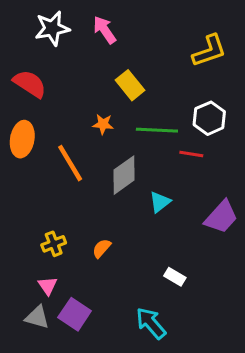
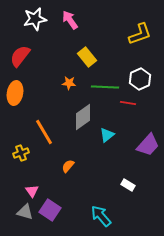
red semicircle: (30, 84) -> (20, 56), turned -85
orange line: (70, 163) -> (44, 132), moved
yellow cross: (54, 244) -> (21, 153), moved
white rectangle: (175, 277) -> (128, 185), moved

